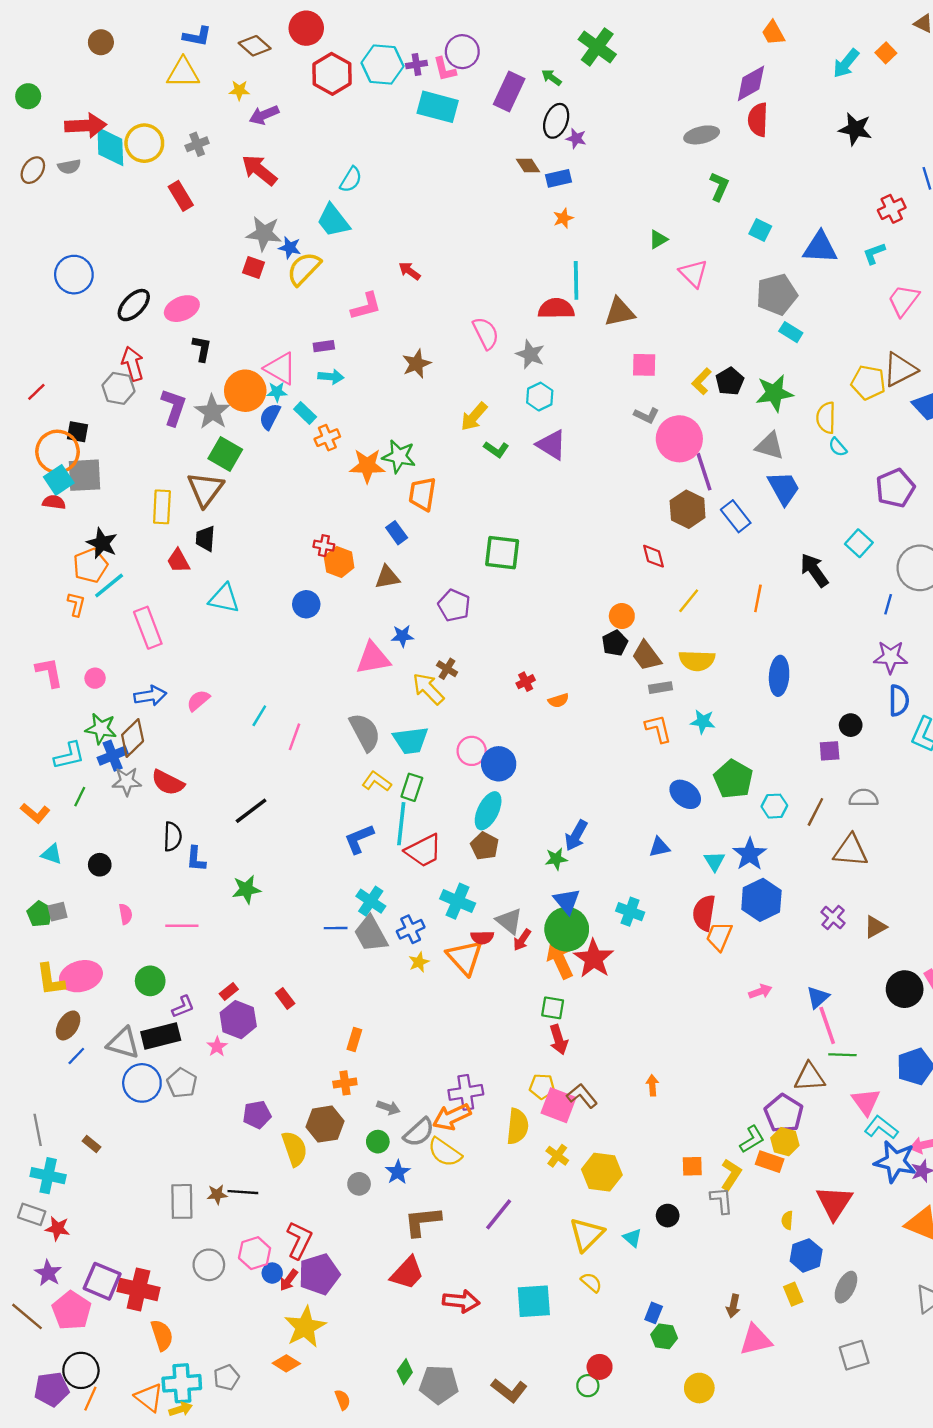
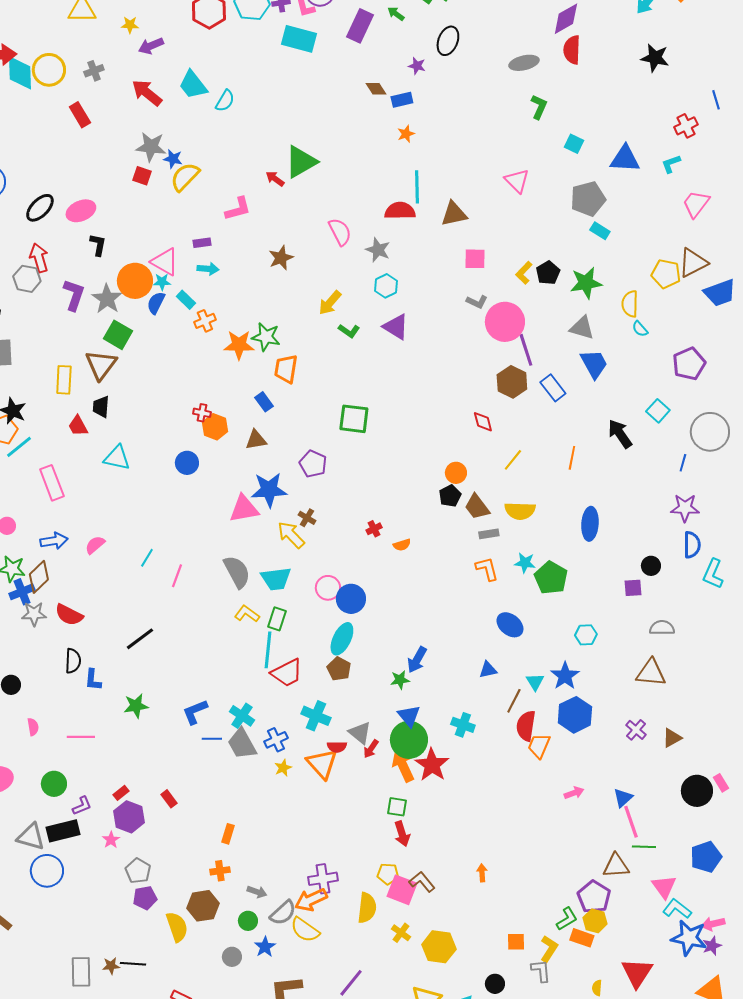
black ellipse: (556, 121) -> (448, 41), moved
cyan trapezoid: (333, 221) -> (193, 85), moved
green triangle: (658, 239) -> (301, 162), moved, size x2.0
blue star: (402, 636) -> (269, 490), size x1.8
green pentagon: (733, 779) -> (551, 578), moved
brown line: (815, 812) -> (514, 701), moved
blue L-shape: (359, 839) -> (195, 712), moved
gray pentagon: (182, 1083) -> (138, 871), moved

